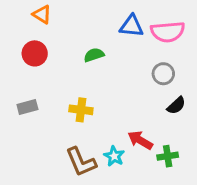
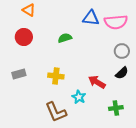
gray circle: (163, 74) -> (122, 51), moved
red arrow: (140, 140) -> (97, 82), moved
cyan star: (114, 156) -> (79, 97), moved

